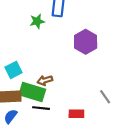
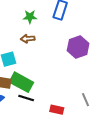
green star: (37, 21) -> (30, 17), moved
brown arrow: (45, 80) -> (28, 39), moved

